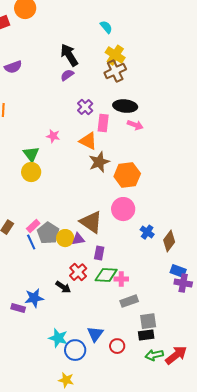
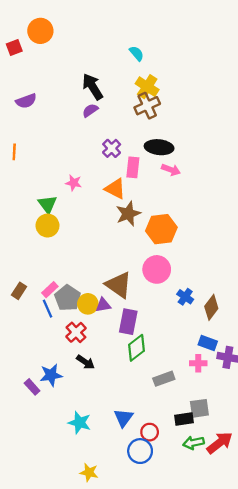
purple rectangle: (99, 253) -> (128, 322), size x1.5
blue rectangle: (178, 271) -> (208, 343), moved
red cross: (78, 272) -> (76, 332), moved
green diamond: (106, 275) -> (137, 348), turned -40
pink cross: (121, 279) -> (198, 363), moved
purple rectangle: (18, 308) -> (32, 387), turned 32
gray square: (148, 321) -> (199, 408), moved
blue circle: (75, 350) -> (140, 451), moved

